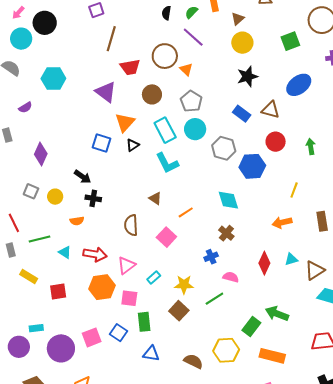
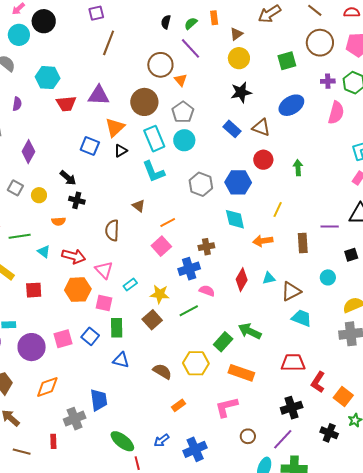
red trapezoid: (130, 67) -> (66, 104), moved
purple triangle: (106, 92) -> (99, 95), turned -40
brown circle: (152, 94) -> (144, 102), size x1.4
purple semicircle: (25, 107) -> (17, 104), turned -56
gray hexagon: (224, 148) -> (201, 184), moved
cyan diamond: (228, 200) -> (235, 219), moved
brown cross: (226, 233) -> (206, 247), turned 35
pink square: (166, 237) -> (161, 246), moved
blue cross: (211, 257) -> (189, 269), size x1.5
pink triangle: (126, 265) -> (104, 270), turned -42

